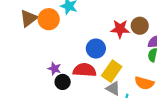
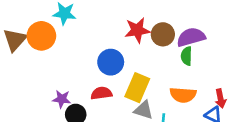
brown circle: (140, 26) -> (163, 34), moved
red semicircle: (85, 70) -> (101, 93), size x0.7

